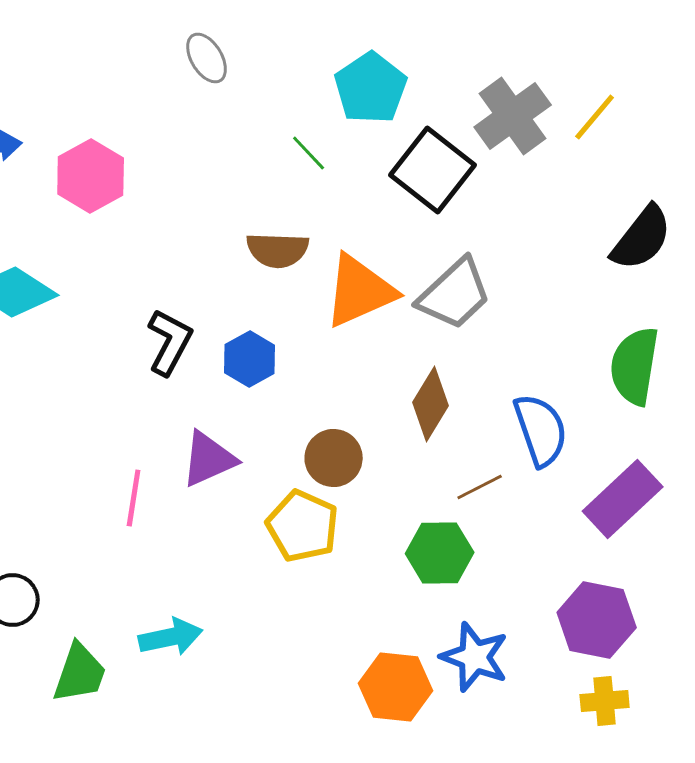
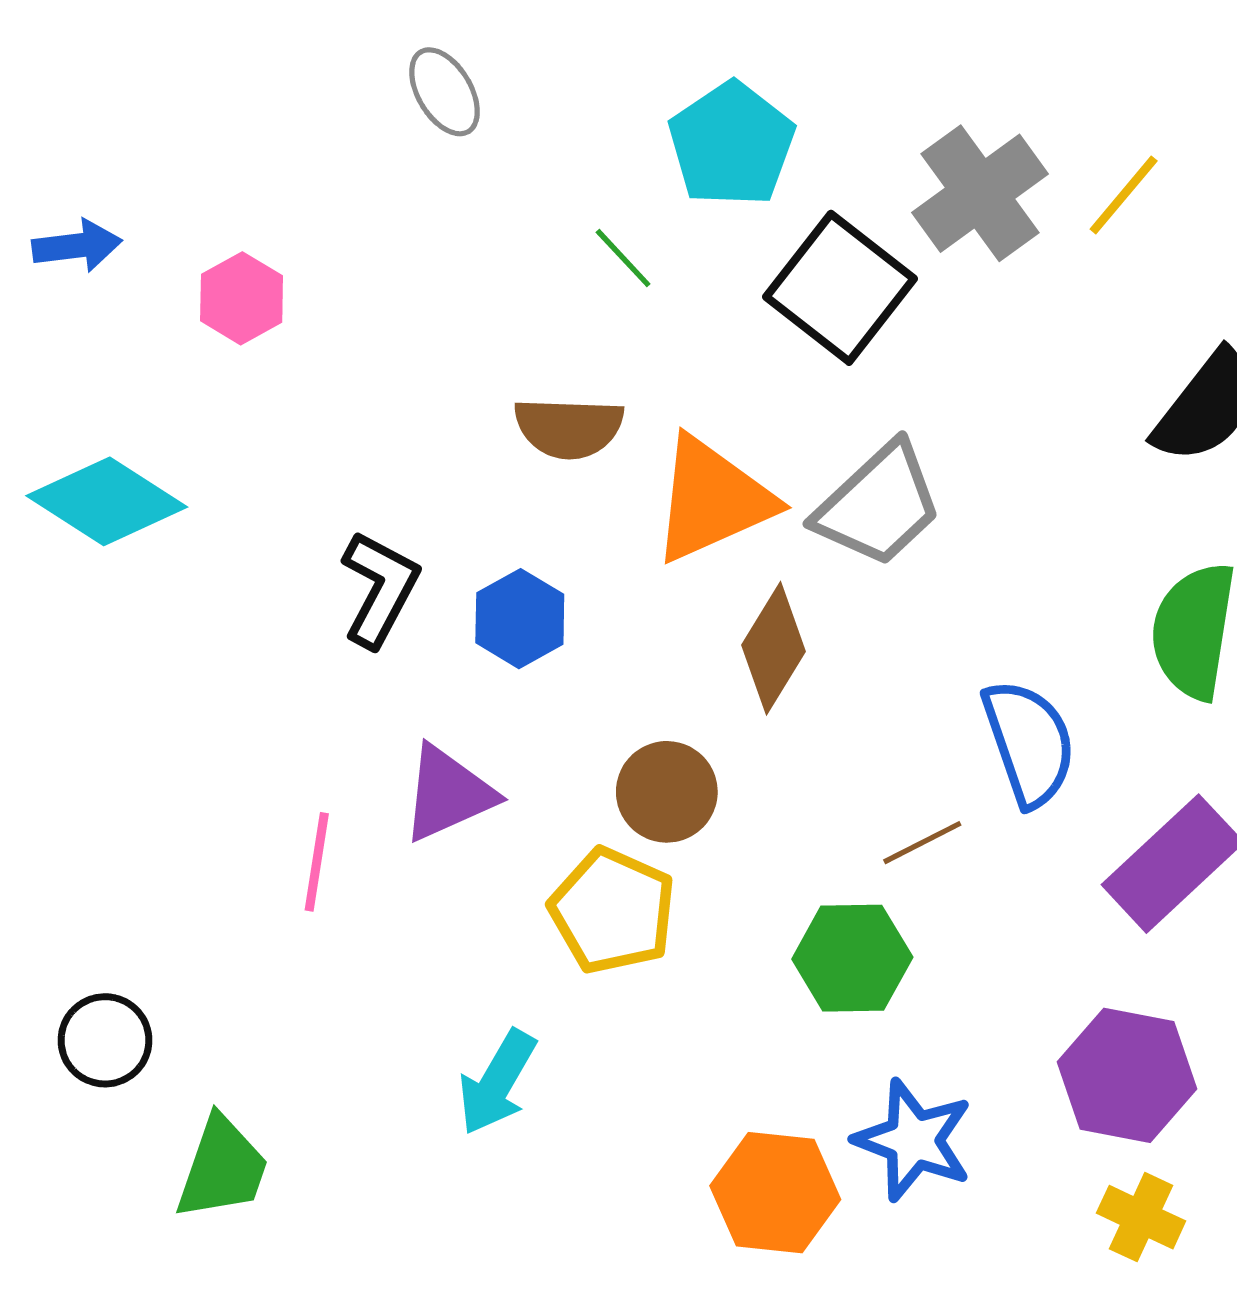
pink hexagon: (91, 176) -> (242, 298), size x0.7
brown diamond: (431, 404) -> (774, 648), moved
cyan arrow: (171, 637) -> (497, 1082), moved, turned 132
yellow cross: (605, 701) -> (1141, 1217), turned 30

